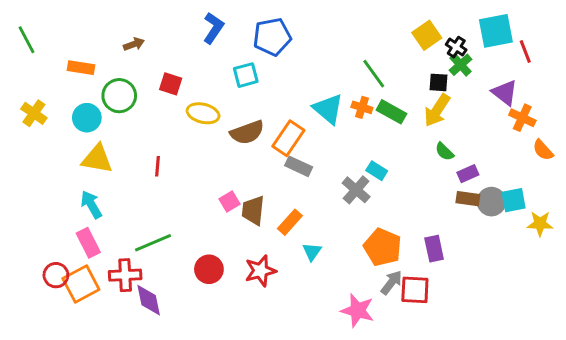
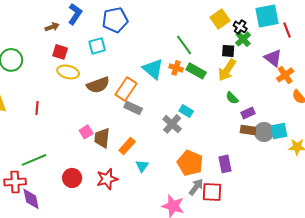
brown arrow: (134, 44) -> (52, 27), moved
red square: (171, 84) -> (60, 52), moved
orange cross: (522, 118) -> (285, 75), turned 30

